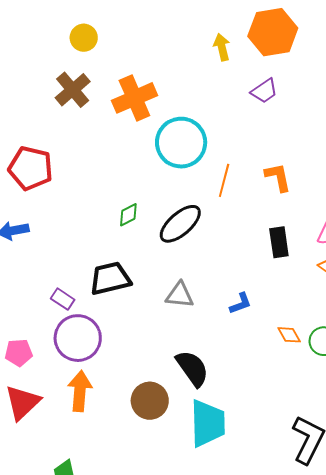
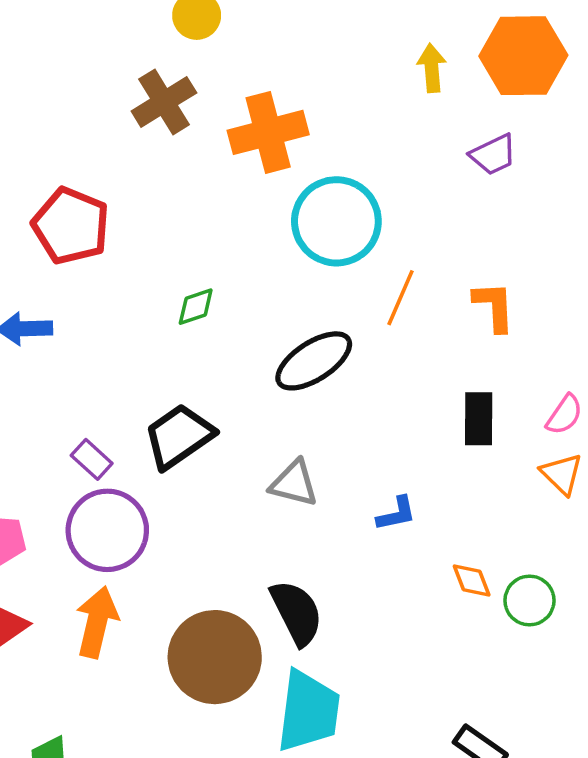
green diamond: (128, 215) -> (196, 307), moved
black trapezoid: (110, 278) -> (179, 436), turned -30
brown circle: (150, 401) -> (215, 657), size x1.4

